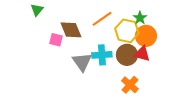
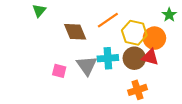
green star: (140, 18) -> (169, 15), moved
pink square: (56, 40) -> (59, 71), moved
orange cross: (130, 85) -> (137, 90), turned 30

